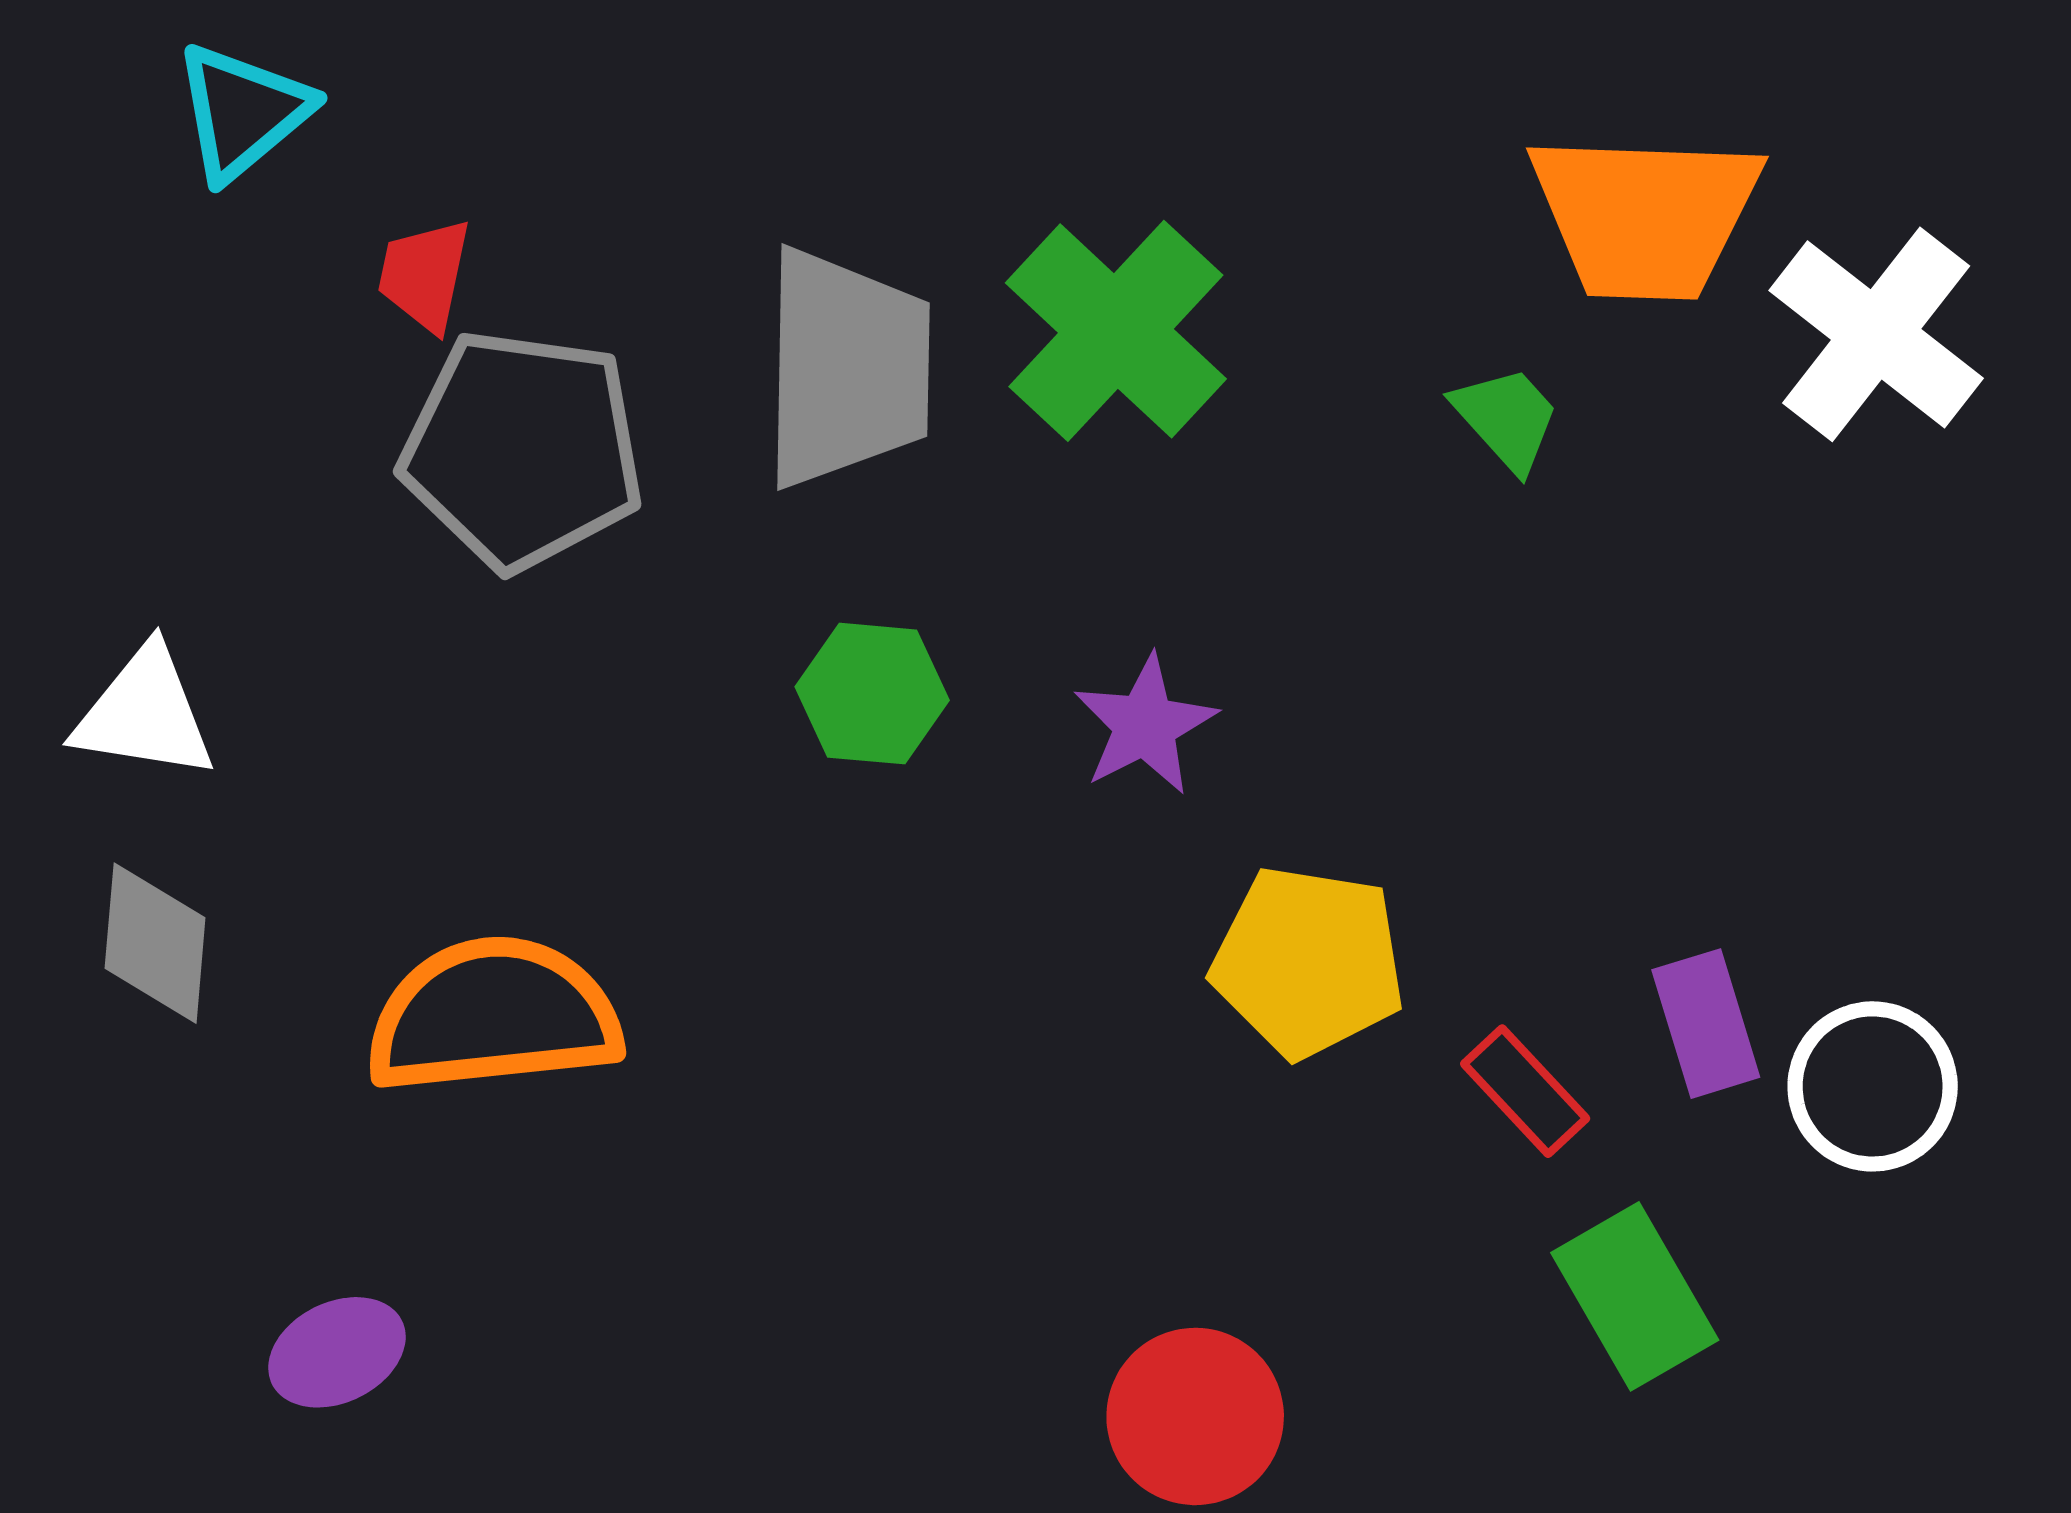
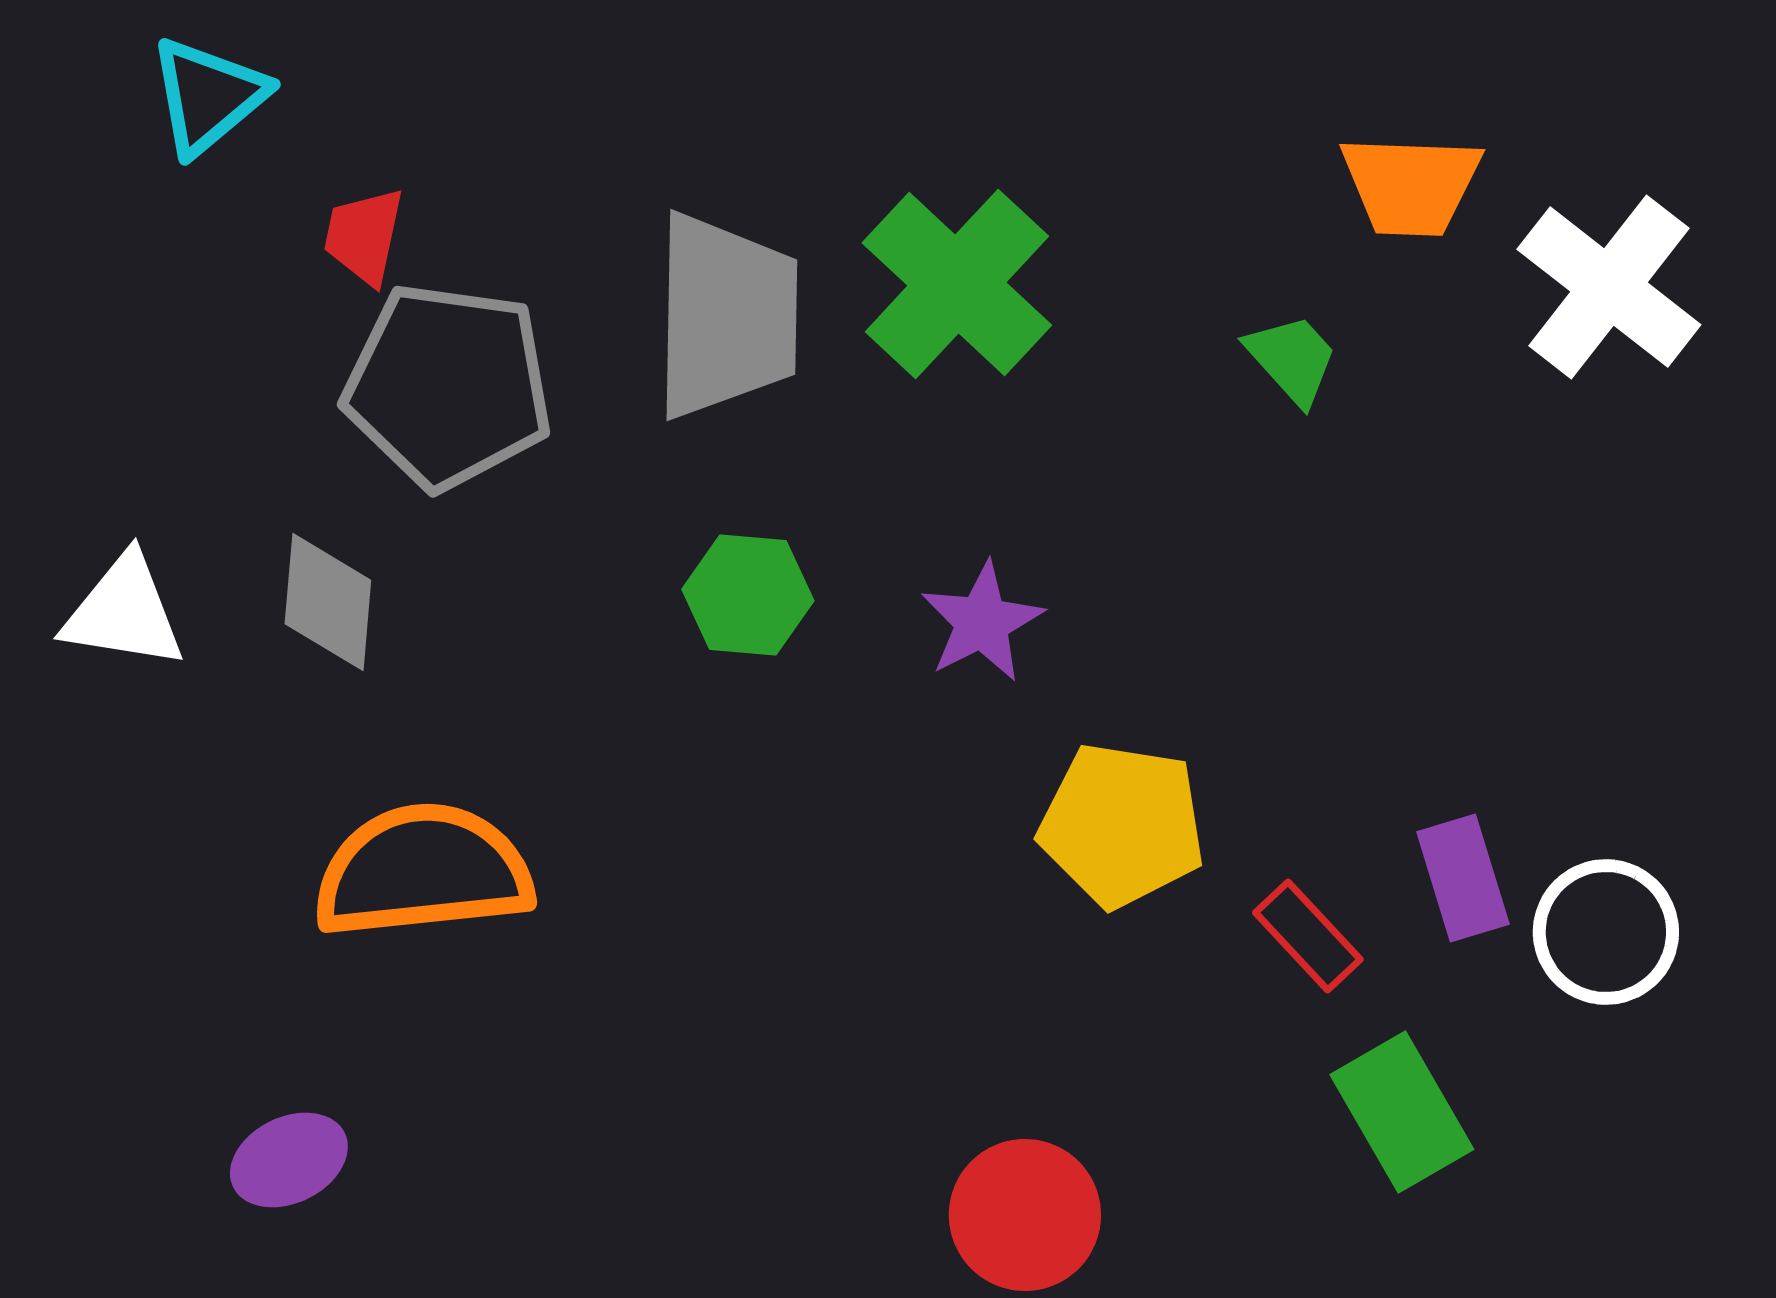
orange trapezoid: (1645, 215) -> (1411, 185), size x0.7
gray diamond: (155, 943) -> (328, 602), moved

